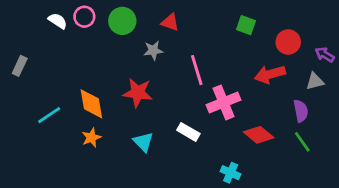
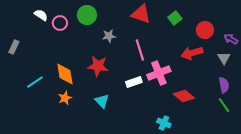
pink circle: (84, 17) -> (60, 23), moved
red triangle: (170, 22) -> (141, 14), moved, size x1.5
green square: (246, 25) -> (175, 18), turned 32
gray triangle: (315, 81) -> (224, 58), turned -48
purple semicircle: (301, 111) -> (224, 85), moved
white rectangle: (188, 132) -> (134, 82), moved, turned -49
green line: (302, 142) -> (224, 105), moved

